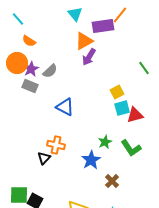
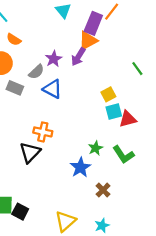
purple rectangle: (103, 26) -> (93, 23), turned -60
orange triangle: (84, 41) -> (88, 41), moved
purple star: (31, 69) -> (54, 59), moved
blue triangle: (65, 107) -> (52, 89), moved
orange cross: (56, 145) -> (43, 132), moved
black triangle: (44, 158) -> (30, 152), moved, size x1.5

